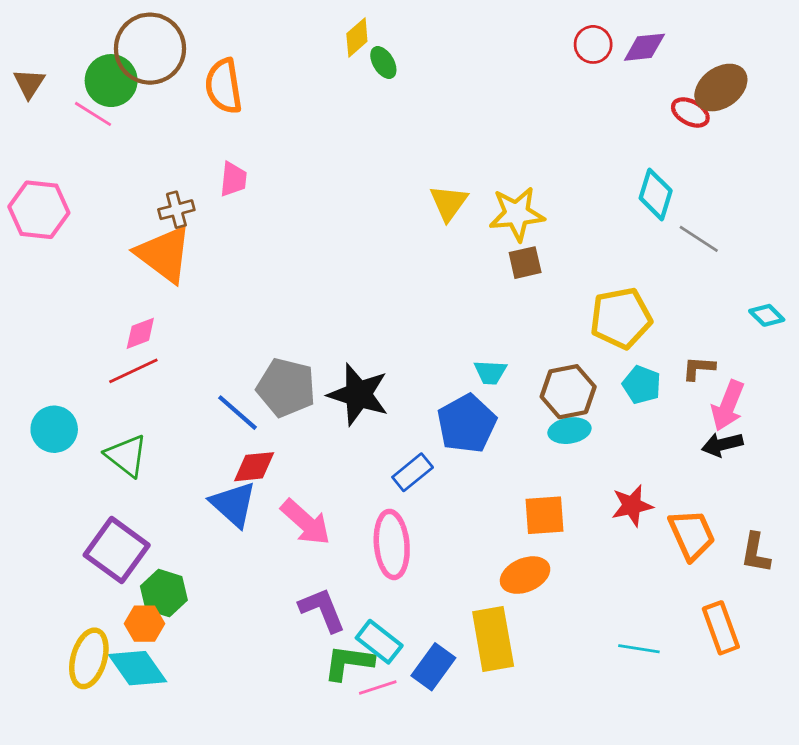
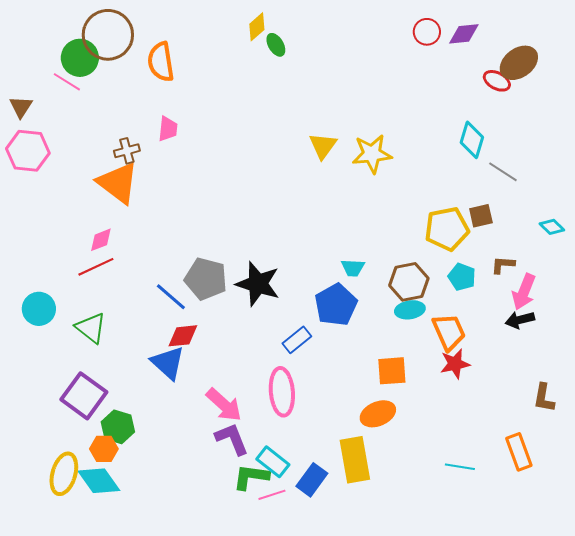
brown triangle: (29, 83) -> (21, 107), moved
brown square: (525, 263) -> (481, 216), moved
pink arrow: (306, 522) -> (224, 405), moved
orange trapezoid: (692, 535) -> (449, 332), moved

